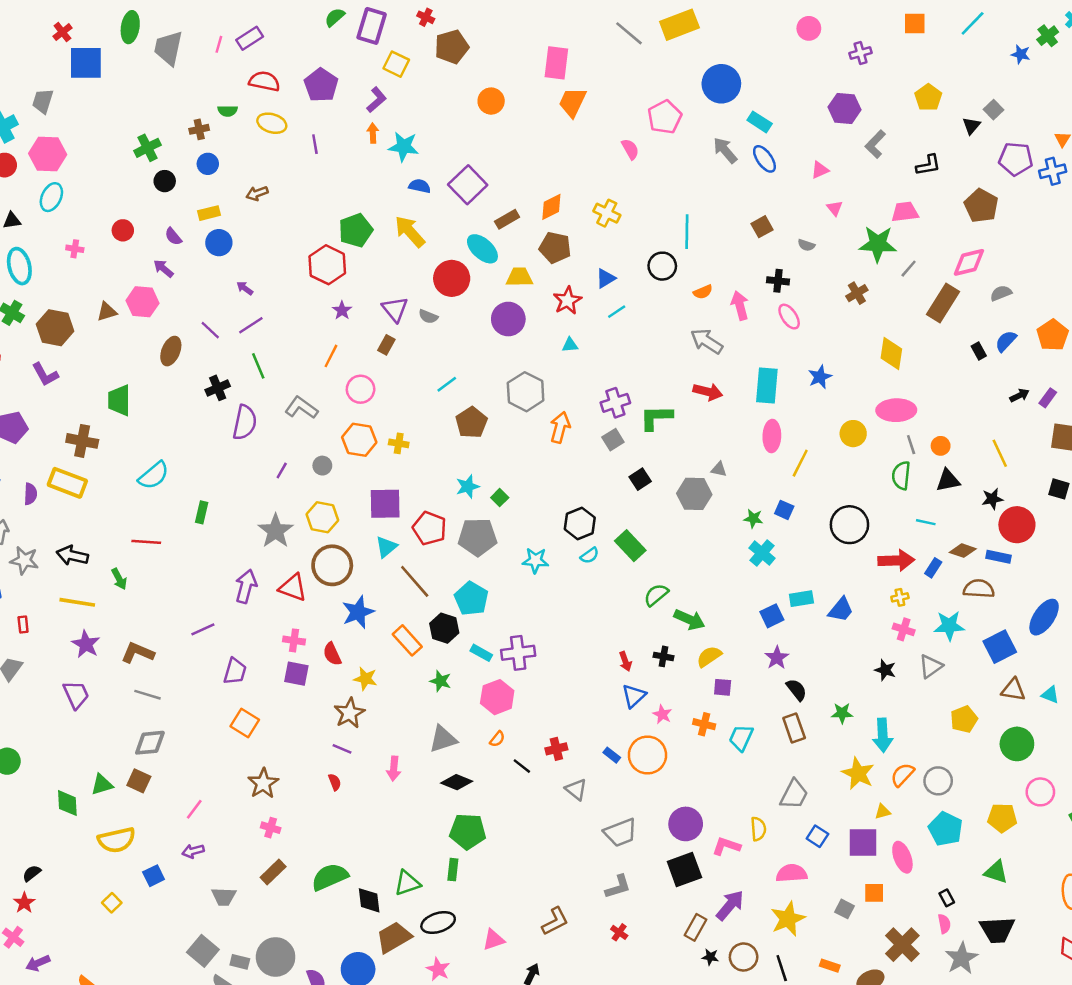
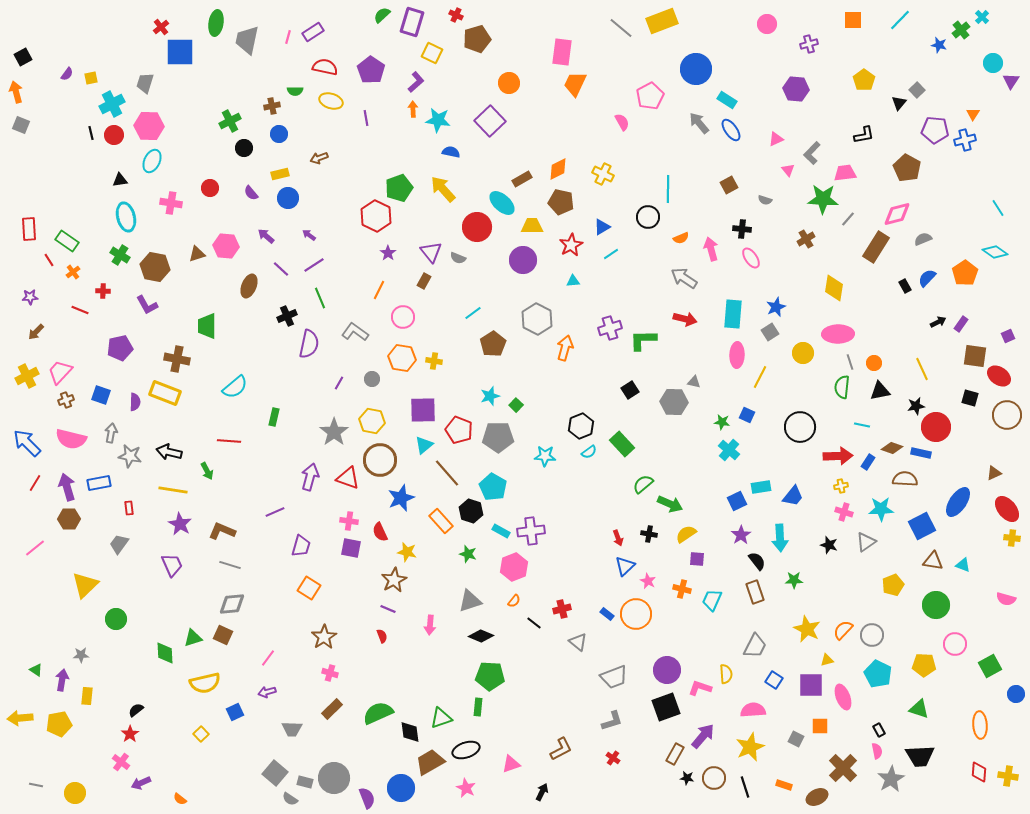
gray L-shape: (875, 144) -> (812, 153), moved
purple square: (468, 185) -> (490, 121), moved
pink cross: (75, 249) -> (171, 203), size x1.5
purple arrow: (163, 269) -> (266, 236), moved
gray square: (613, 440) -> (770, 332), moved
cyan arrow: (883, 735) -> (780, 538), moved

